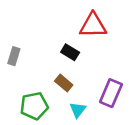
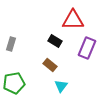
purple rectangle: (111, 93) -> (87, 48), moved
green pentagon: (34, 106) -> (14, 83), moved

